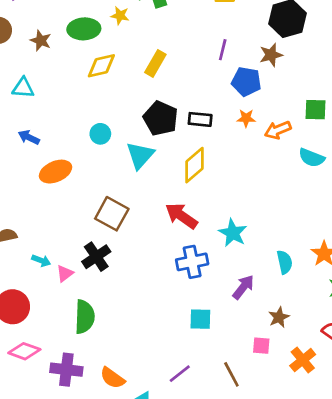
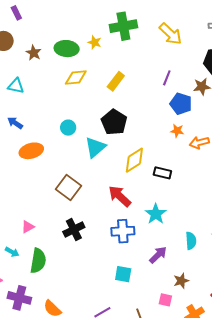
black rectangle: (200, 119) -> (162, 173), moved
black cross: (96, 257) -> (74, 229), moved
cyan arrow: (41, 261) -> (12, 252), moved

